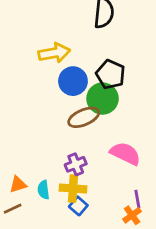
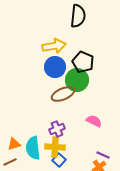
yellow arrow: (54, 53) -> (54, 46), moved
pink semicircle: (125, 154) -> (94, 121), size x0.7
cyan semicircle: (43, 190) -> (33, 148), size x1.6
purple line: (137, 199) -> (103, 155), turned -56

